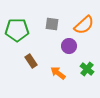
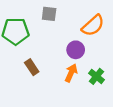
gray square: (52, 24) -> (49, 14), moved
orange arrow: (58, 73) -> (71, 73), moved, turned 77

